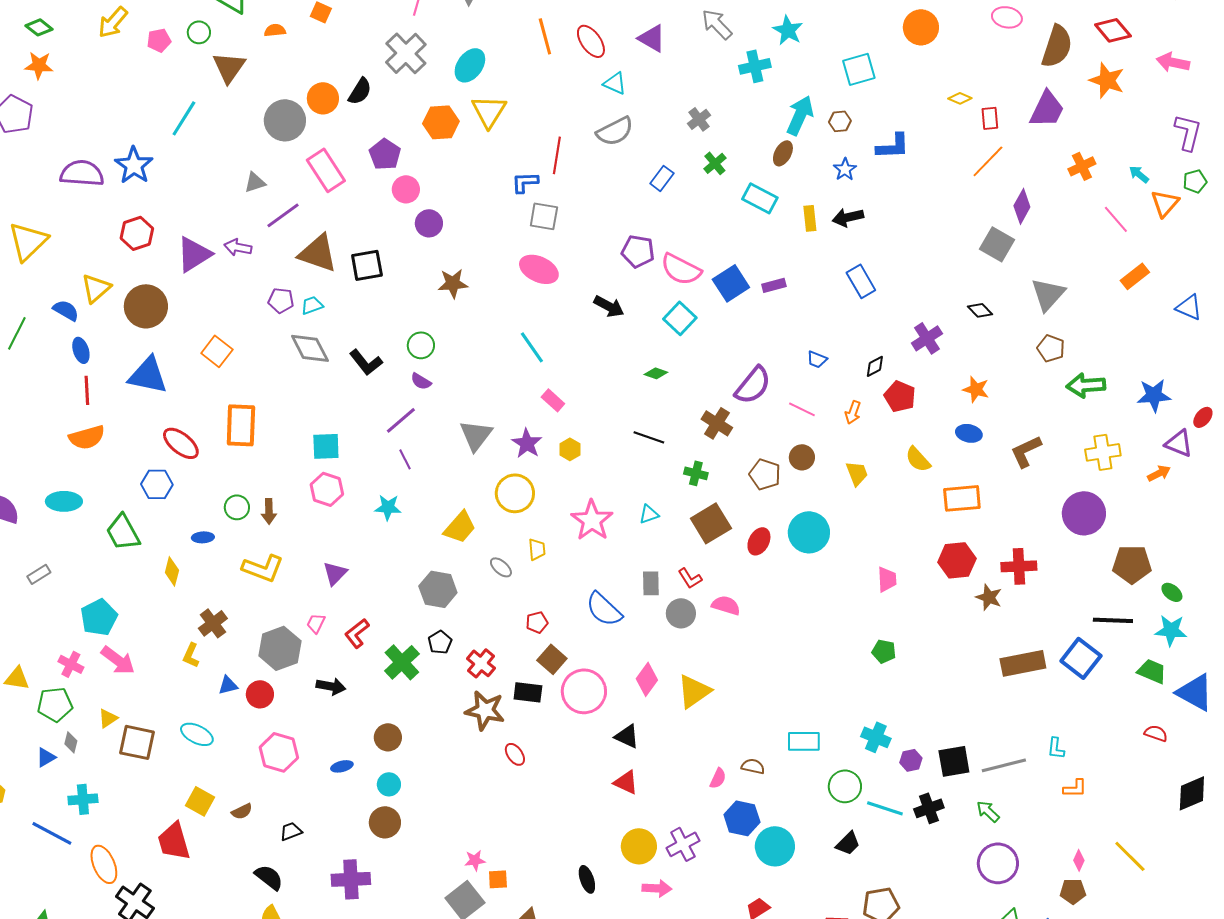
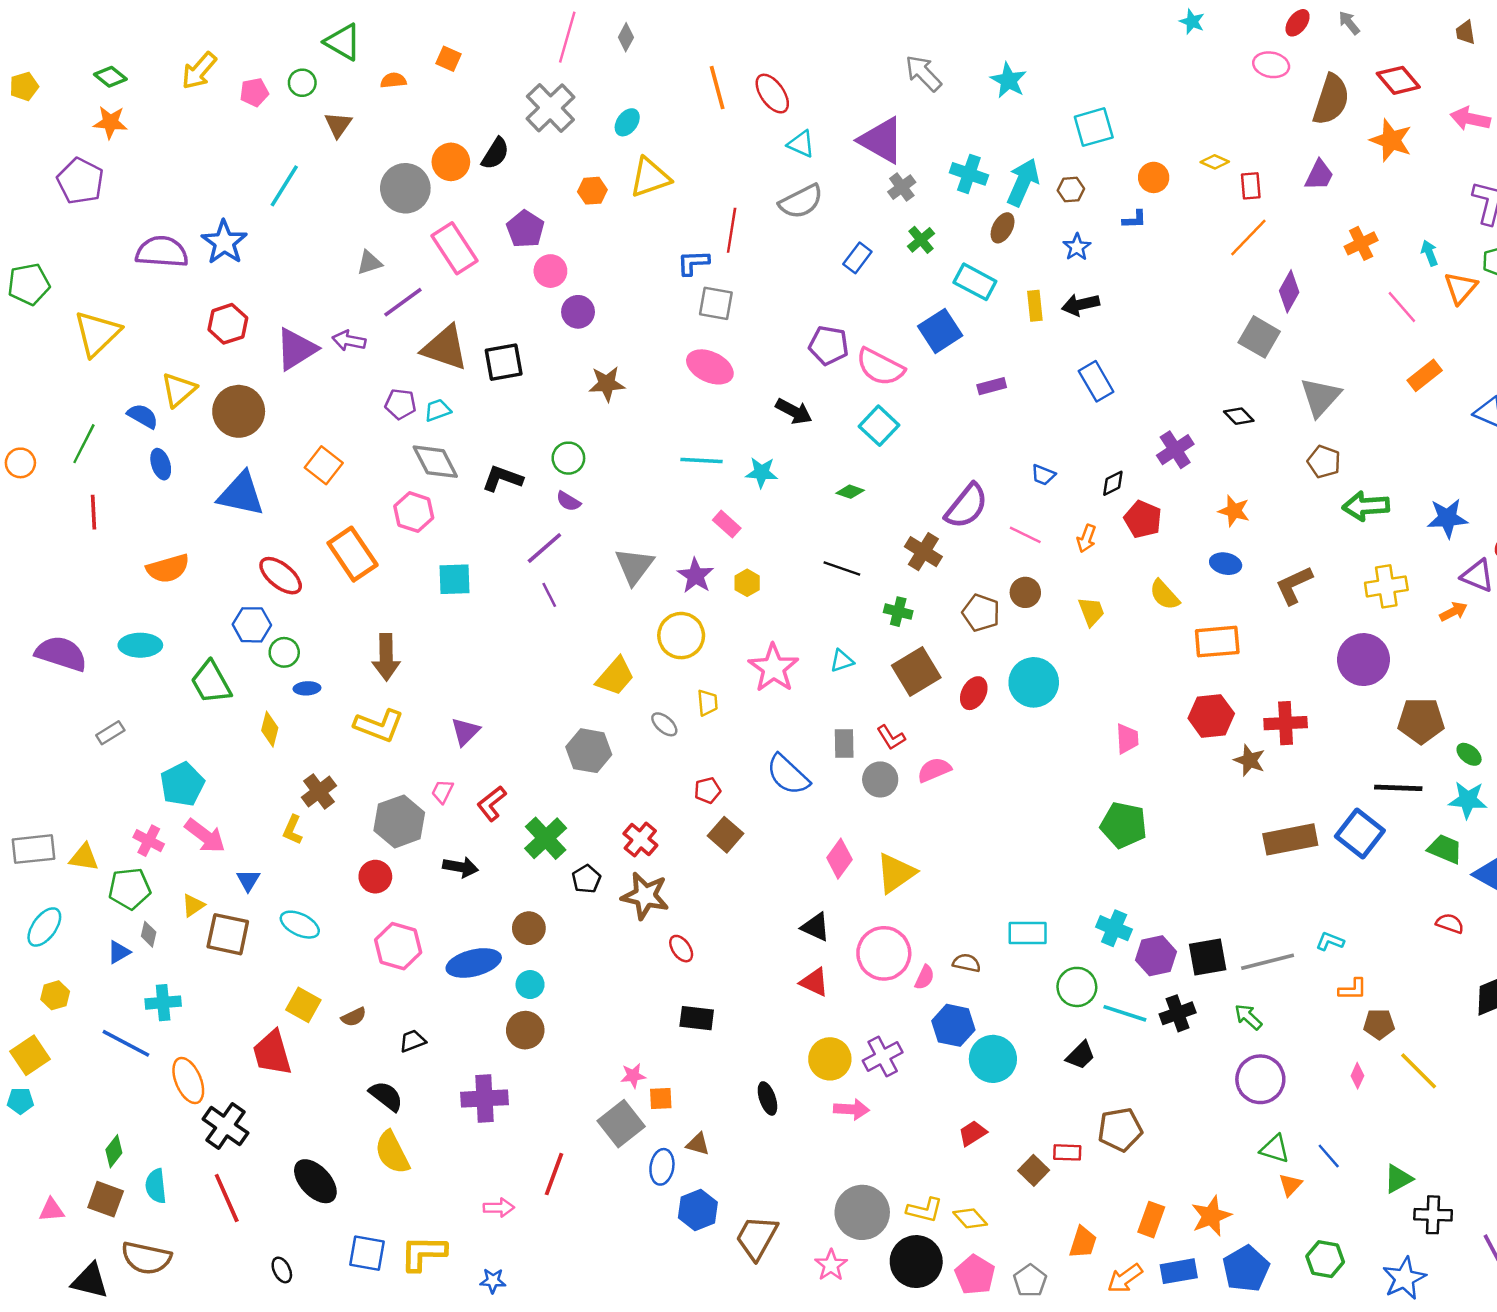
orange circle: (921, 27) -> (1154, 177), moved, size x0.7
purple triangle: (652, 38) -> (881, 140), moved, size x1.4
cyan ellipse: (470, 65) -> (627, 122), size x0.7
cyan cross: (755, 66) -> (969, 174), moved, turned 32
brown triangle: (229, 67) -> (338, 125), size x0.7
purple trapezoid: (1047, 109) -> (1319, 175), size x0.7
yellow triangle: (489, 111) -> (650, 177), turned 39
orange hexagon: (441, 122) -> (592, 191), size x0.7
blue L-shape: (893, 146) -> (1134, 219), size x0.6
cyan arrow: (1139, 174) -> (1429, 253), turned 30
blue square: (731, 283) -> (940, 331), moved
cyan line: (532, 347) -> (702, 460), turned -52
black L-shape: (366, 362) -> (502, 478), turned 148
red line: (87, 390) -> (94, 512), moved
orange rectangle: (241, 425) -> (353, 554), turned -36
pink hexagon: (327, 489) -> (414, 512), moved
green circle: (237, 507) -> (284, 652), moved
cyan star: (388, 507) -> (761, 472), moved
brown arrow: (269, 511) -> (386, 657), size x1.5
pink semicircle: (726, 605) -> (934, 770), turned -40
black pentagon: (440, 642) -> (586, 879), moved
green pentagon: (884, 651) -> (1124, 825), size x1.6
blue triangle: (228, 685) -> (248, 880), moved, turned -45
pink circle: (584, 691) -> (884, 953), moved
black rectangle: (528, 692) -> (697, 1018), moved
cyan L-shape: (1056, 748) -> (1330, 941), turned 105
purple hexagon: (911, 760) -> (1156, 956), size x1.5
blue ellipse: (342, 766) -> (474, 963), size x2.0
brown pentagon: (1073, 891) -> (1379, 1024), moved

